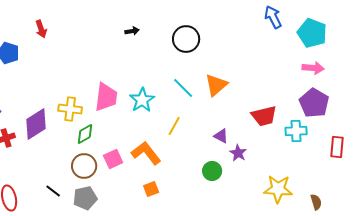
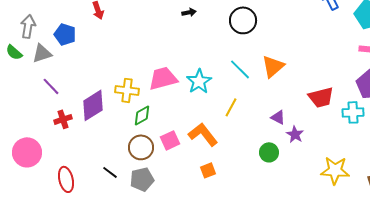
pink trapezoid: (106, 97) -> (163, 78), turned -112

